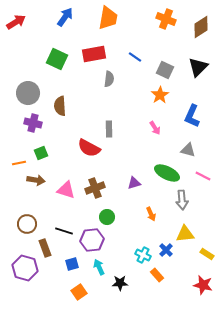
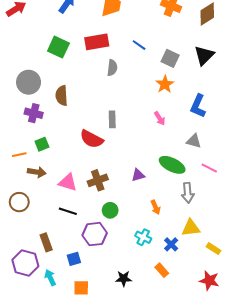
brown circle: (27, 224) -> (19, 202), moved
black line: (64, 231) -> (68, 211), moved
cyan cross: (143, 255) -> (143, 237), moved
cyan arrow: (99, 267) -> (50, 277), moved
orange square: (79, 292) -> (81, 288), turned 35

